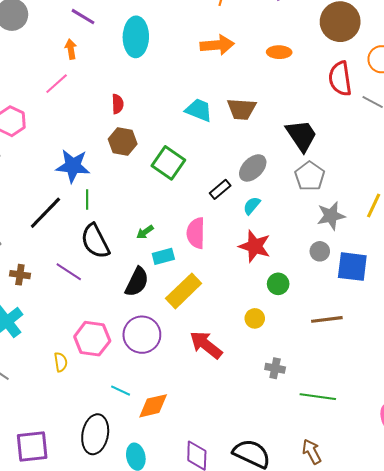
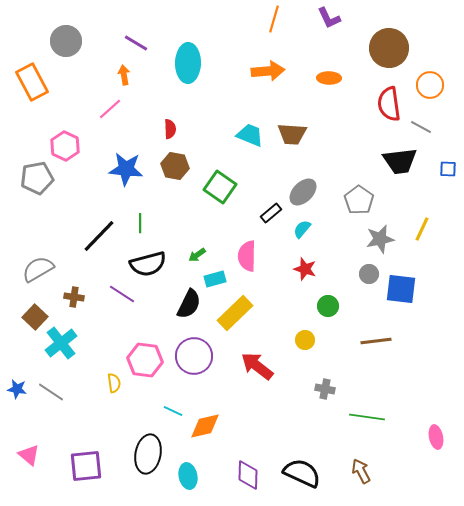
black trapezoid: (301, 135) -> (400, 161), moved, turned 117
blue star: (73, 166) -> (126, 169), moved
black semicircle: (95, 241) -> (148, 264), turned -78
red star: (255, 246) -> (305, 269), size x0.7

